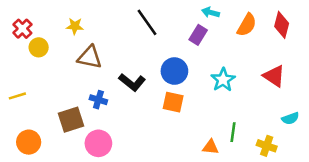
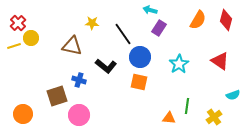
cyan arrow: (211, 12) -> (150, 10), moved
black line: (147, 22) -> (123, 34), moved
yellow star: (75, 26) -> (92, 23), moved
yellow line: (17, 96) -> (14, 46), moved
yellow cross: (267, 146) -> (214, 117), turned 35

